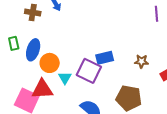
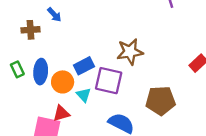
blue rectangle: (105, 58) -> (84, 66), moved
brown star: (141, 61) -> (130, 52), moved, size x1.6
red triangle: (42, 89) -> (61, 113), size x0.7

